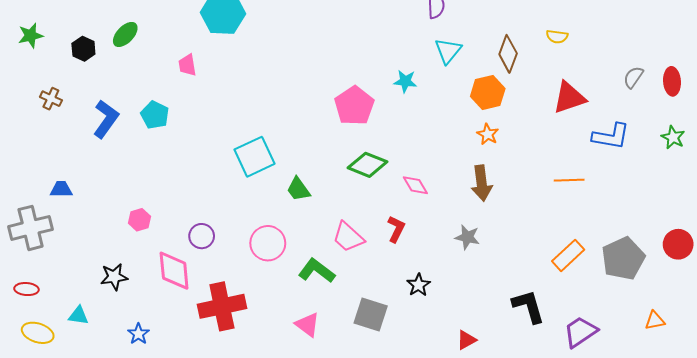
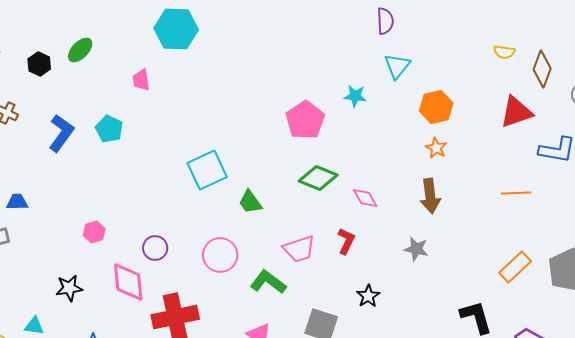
brown diamond: (508, 54) -> (542, 69), moved
pink trapezoid: (348, 237) -> (299, 249), turned -60

